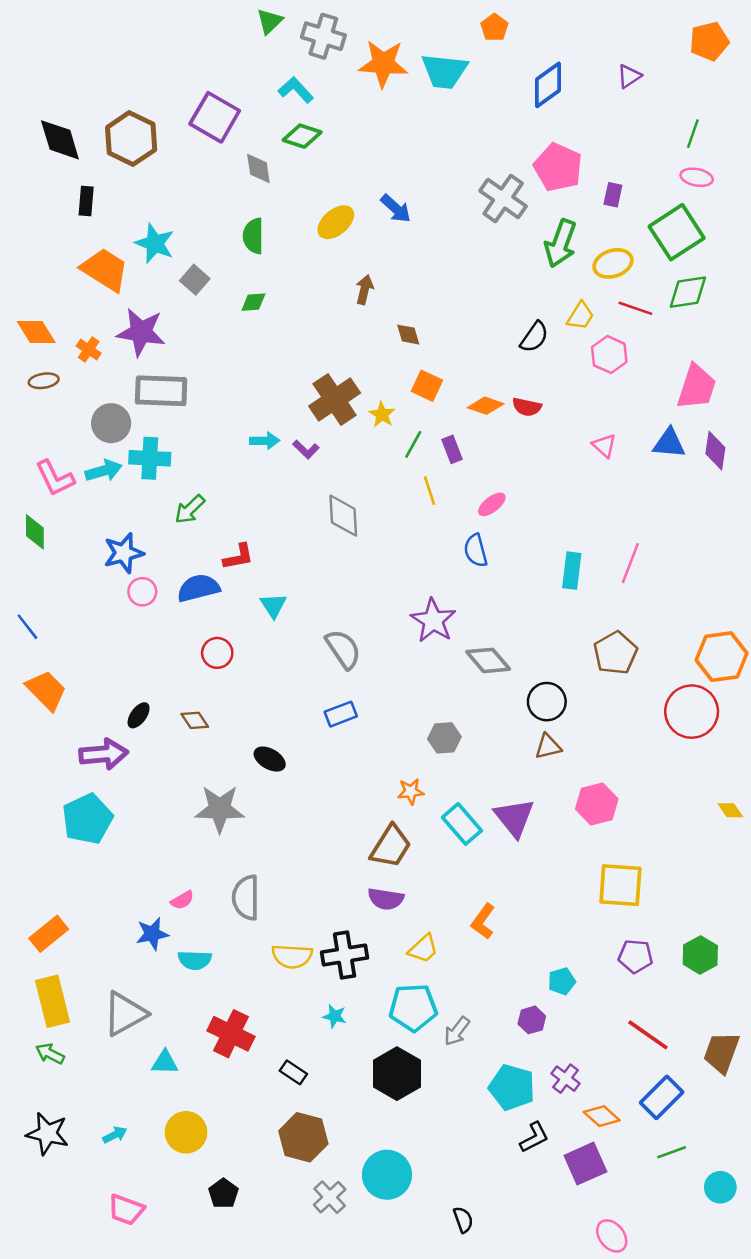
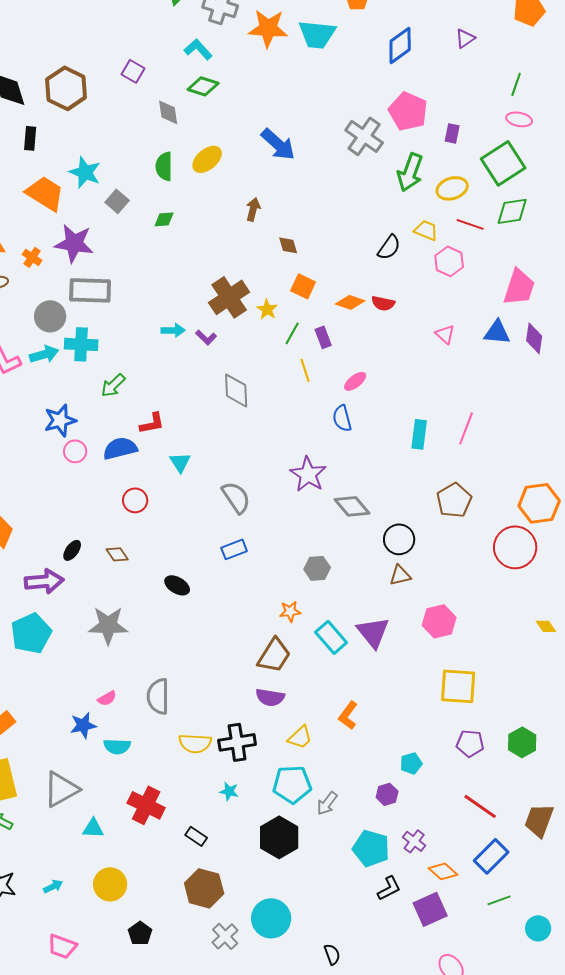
purple square: (215, 117) -> (133, 71), size x0.6
blue arrow: (396, 208) -> (278, 144), size x1.4
yellow ellipse: (336, 222) -> (207, 159), moved
yellow trapezoid: (580, 316) -> (426, 230), turned -100
gray star: (220, 809) -> (108, 625), moved

